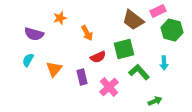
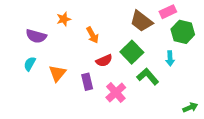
green square: (124, 49) -> (132, 52), turned -30
cyan arrow: (164, 63) -> (170, 58), moved
green arrow: (155, 101) -> (190, 107), moved

